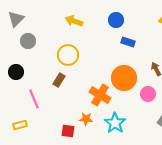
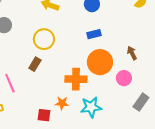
blue rectangle: (128, 42) -> (94, 34), moved, turned -32
orange cross: (100, 95) -> (76, 79), turned -30
cyan star: (115, 123) -> (91, 107), turned 30

